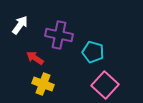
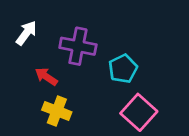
cyan pentagon: (93, 52) -> (123, 69), turned 30

